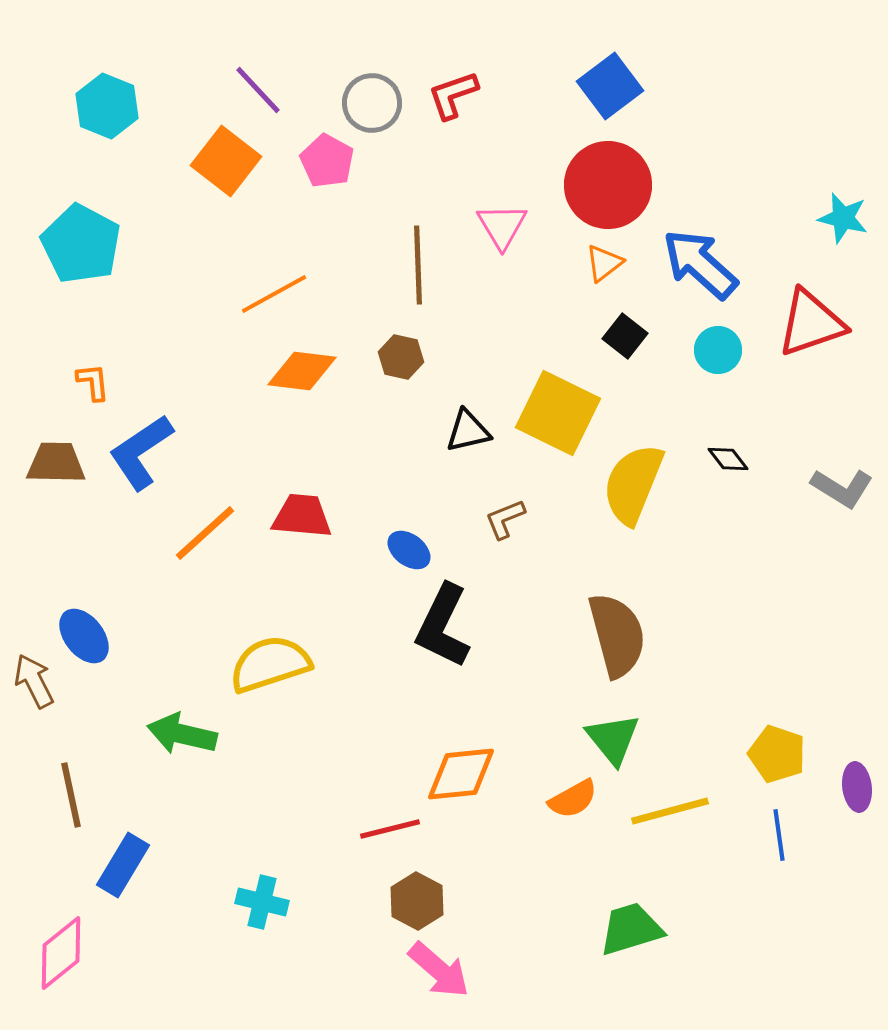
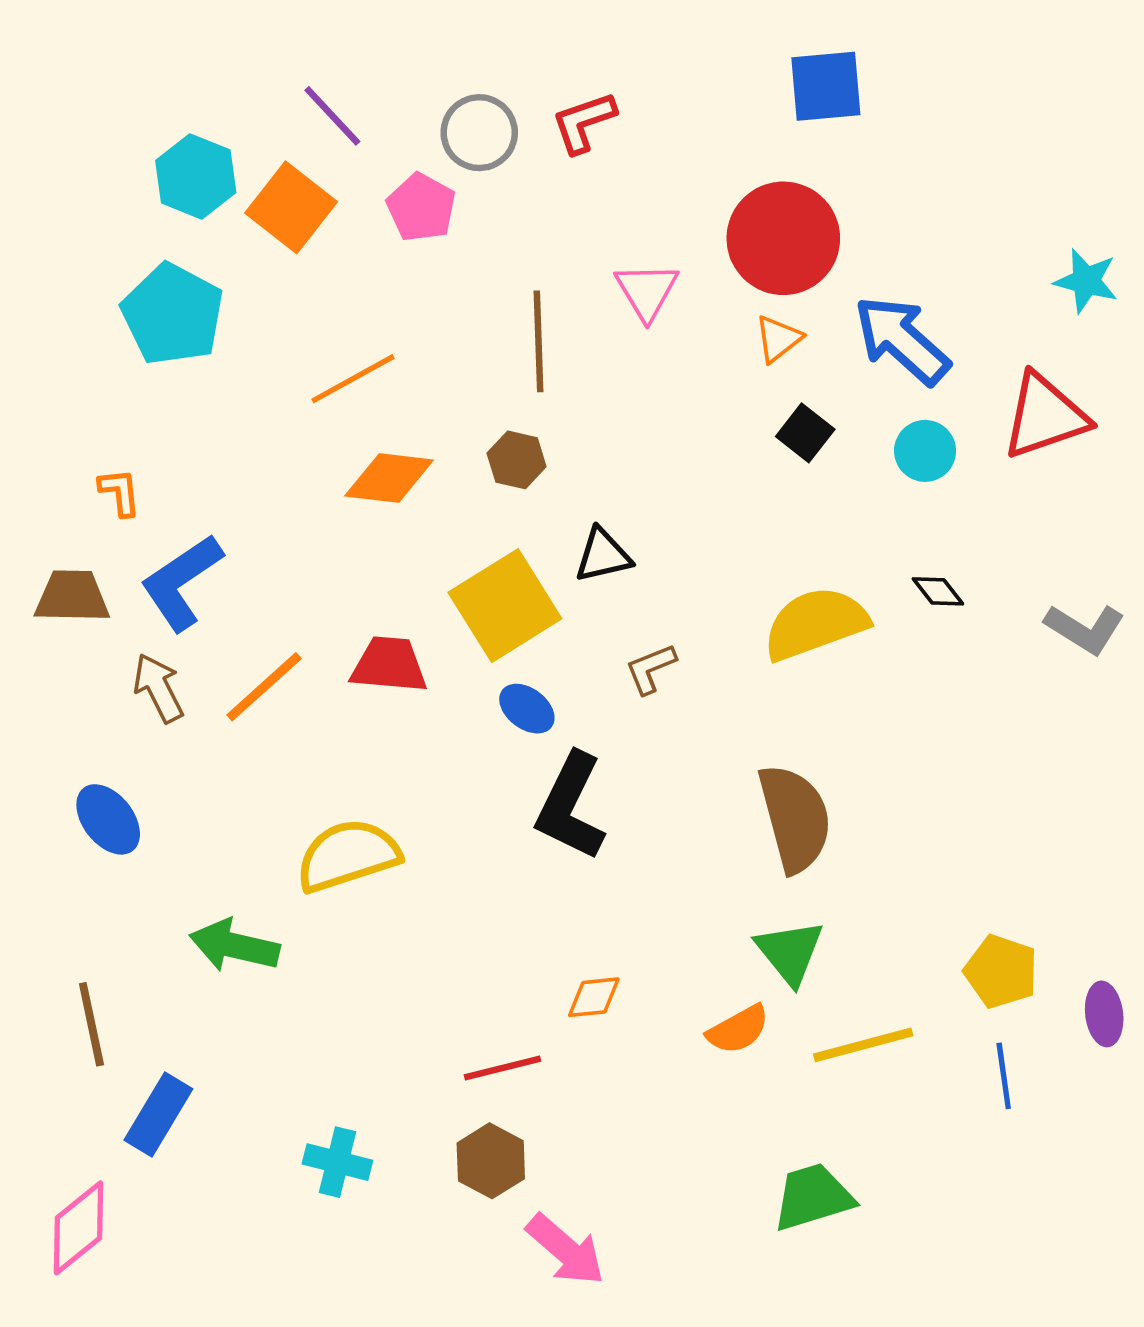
blue square: (610, 86) -> (826, 86), moved, turned 32
cyan hexagon: (107, 106) -> (196, 176), moved
cyan pentagon: (81, 244) -> (173, 314), moved
yellow square: (558, 413) -> (505, 606), moved, turned 32
yellow semicircle: (633, 484) -> (816, 624), turned 48
brown arrow: (34, 681) -> (158, 688), moved
orange diamond: (461, 774) -> (594, 997), size x0.6
brown hexagon: (417, 901) -> (491, 1161), moved

